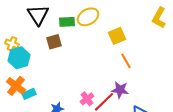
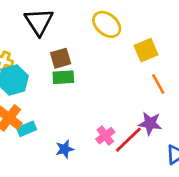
yellow ellipse: (88, 17) -> (107, 24), turned 70
green rectangle: (67, 22) -> (63, 77), moved

